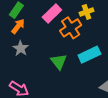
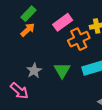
gray star: (21, 48) -> (34, 71), moved

